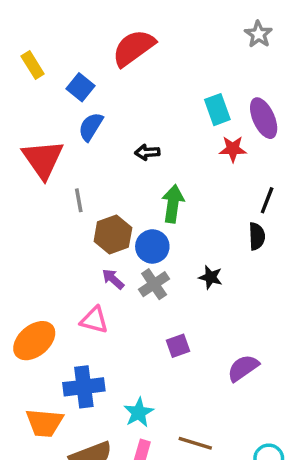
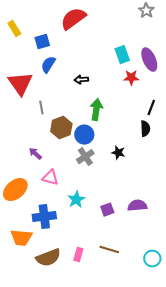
blue square: (80, 87) -> (42, 42), turned 35
purple arrow: (113, 279) -> (35, 154), moved
purple square: (178, 346) -> (107, 210), moved
purple semicircle: (243, 368) -> (137, 206), turned 30
cyan star: (139, 413) -> (76, 200), moved

